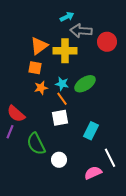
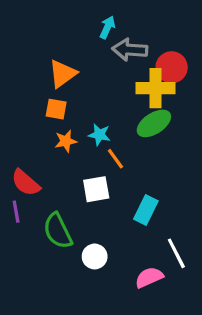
cyan arrow: (67, 17) -> (107, 27), turned -40
yellow cross: (65, 51) -> (156, 88), moved
green ellipse: (85, 84) -> (154, 123), moved
orange line: (62, 99) -> (115, 159), moved
purple line: (10, 132) -> (16, 212), turned -32

